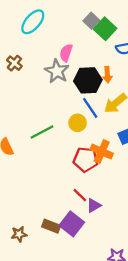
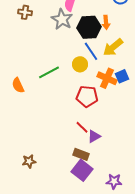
brown cross: (14, 63) -> (25, 12), turned -32
orange cross: (102, 152) -> (107, 78), moved
purple square: (72, 224) -> (82, 170), moved
brown rectangle: (51, 226) -> (81, 154), moved

